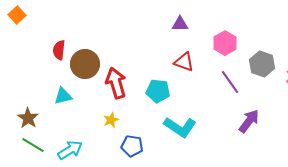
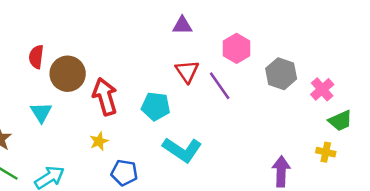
red triangle: (184, 62) -> (187, 71), turned 35
purple line: (230, 82) -> (220, 86), moved
cyan triangle: (63, 96) -> (41, 112), turned -48
purple arrow: (249, 121) -> (281, 171), moved, turned -35

